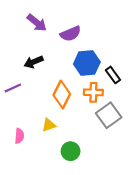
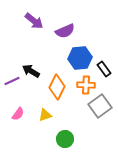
black arrow: (34, 62) -> (31, 71), moved, turned 54
pink semicircle: (19, 136) -> (18, 114), moved, turned 32

